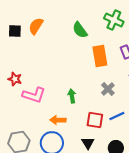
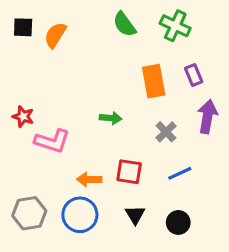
green semicircle: (80, 30) -> (124, 24), moved
black square: (15, 31) -> (23, 27), moved
green arrow: (72, 96) -> (111, 118), moved, turned 104
red square: (95, 120) -> (129, 172), moved

